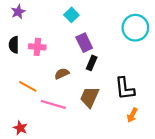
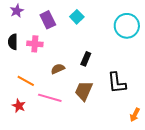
cyan square: (71, 15) -> (77, 17), moved
purple rectangle: (84, 43) -> (48, 20), moved
orange arrow: (132, 115) -> (135, 115), moved
red star: (20, 128) -> (19, 106), moved

